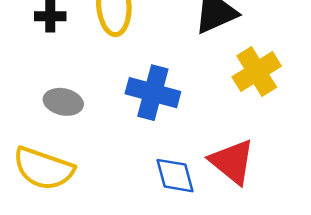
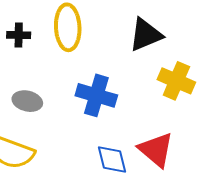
yellow cross: (257, 71) -> (176, 81), turned -36

